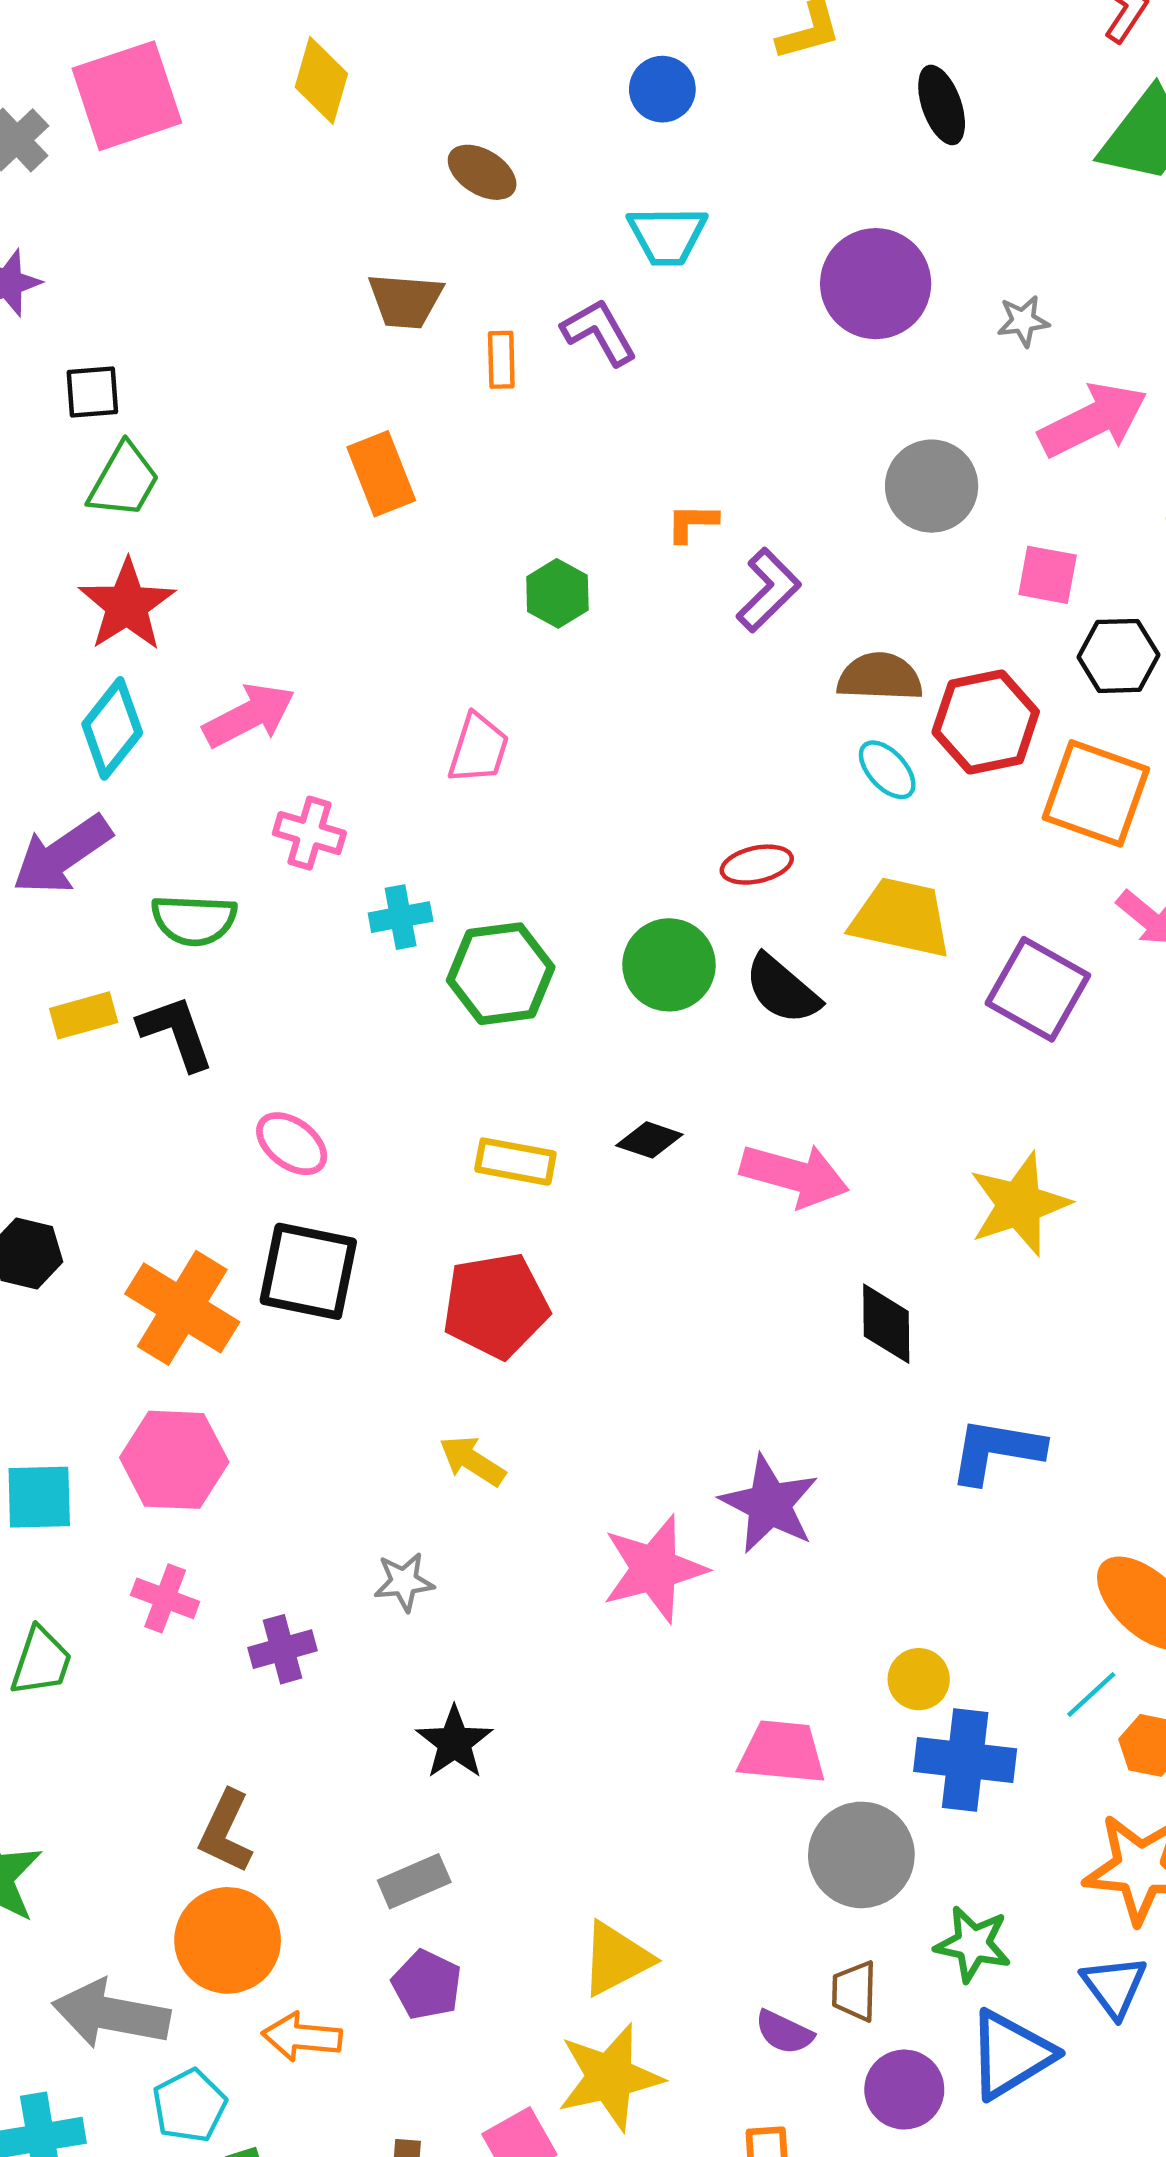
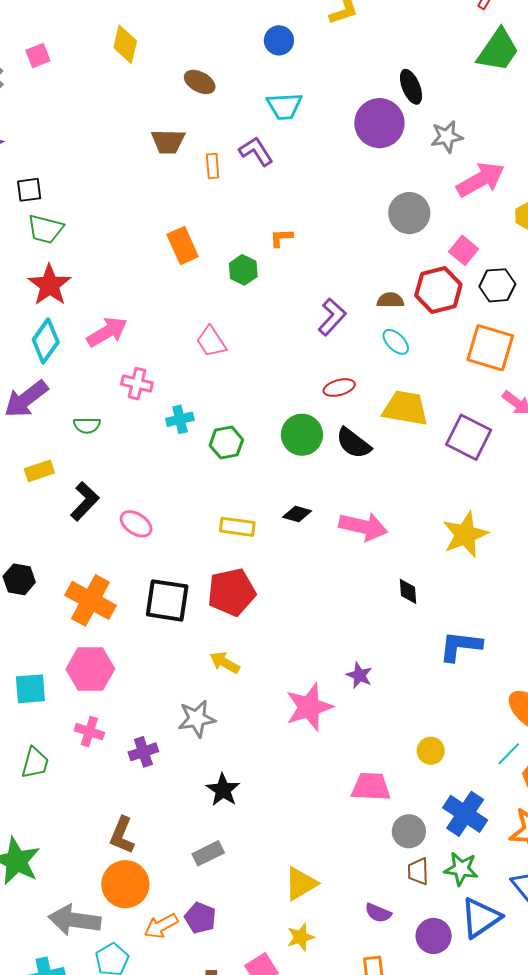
pink square: (127, 96) -> (38, 56), size x0.5
black ellipse: (942, 105) -> (411, 87), moved
gray star: (1023, 321) -> (447, 137), size x1.4
orange rectangle: (381, 474) -> (183, 246), moved
green trapezoid: (124, 481) -> (45, 229), turned 78
orange L-shape: (692, 523) -> (281, 238), moved
pink square: (1048, 575) -> (464, 250), turned 32
purple L-shape: (769, 590) -> (332, 317), moved
brown semicircle: (880, 677) -> (390, 300), size x0.7
red hexagon: (986, 722) -> (438, 290), moved
pink trapezoid: (479, 749) -> (211, 342), turned 132
green semicircle: (194, 920) -> (87, 425), size x0.7
green hexagon: (501, 974) -> (226, 443), size x0.7
black L-shape: (176, 1033) -> (85, 501), moved, turned 66
black square: (308, 1271) -> (167, 600), moved
black diamond: (886, 1324) -> (408, 591), size x0.7
purple star: (769, 1504) -> (359, 675), size x0.6
gray star: (404, 1582) -> (197, 719), size x1.4
blue cross: (965, 1760) -> (465, 814), moved, turned 30
gray circle: (861, 1855) -> (409, 831), size x0.7
purple pentagon: (427, 1985) -> (200, 918), moved
brown trapezoid: (854, 1991) -> (418, 871), moved
orange arrow: (302, 2037) -> (161, 926), turned -32
yellow star: (610, 2077) -> (301, 937), size x0.6

